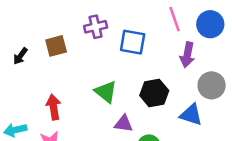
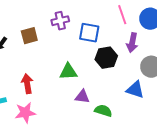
green triangle: (106, 92) -> (68, 72), turned -42
black hexagon: (154, 93) -> (106, 58), moved

